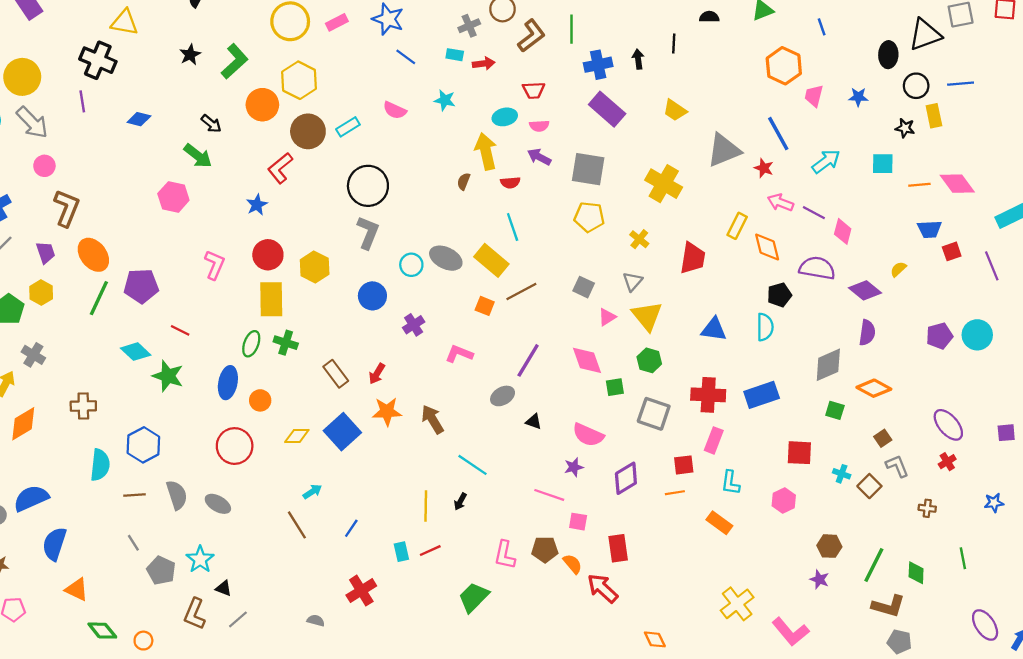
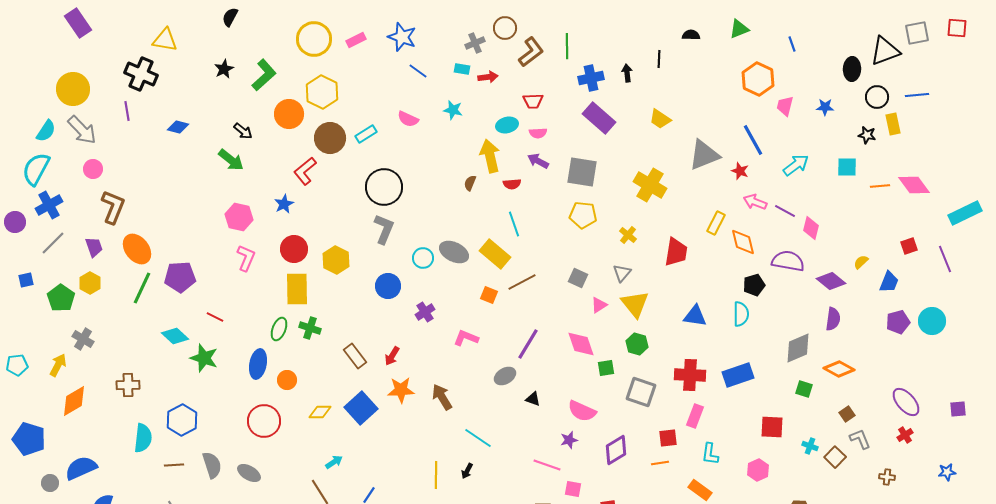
pink hexagon: (173, 197) -> (239, 217), moved
blue trapezoid: (929, 229) -> (889, 282), moved, turned -65

